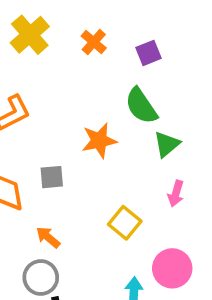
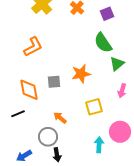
orange star: (99, 141) -> (81, 74), moved
yellow square: (125, 223) -> (94, 107), turned 36
orange arrow: (48, 237) -> (60, 118), moved

